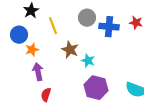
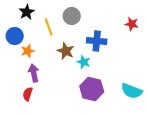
gray circle: (87, 18) -> (72, 16), moved
blue cross: (109, 27) -> (97, 41), moved
red semicircle: (46, 95) -> (28, 94), moved

